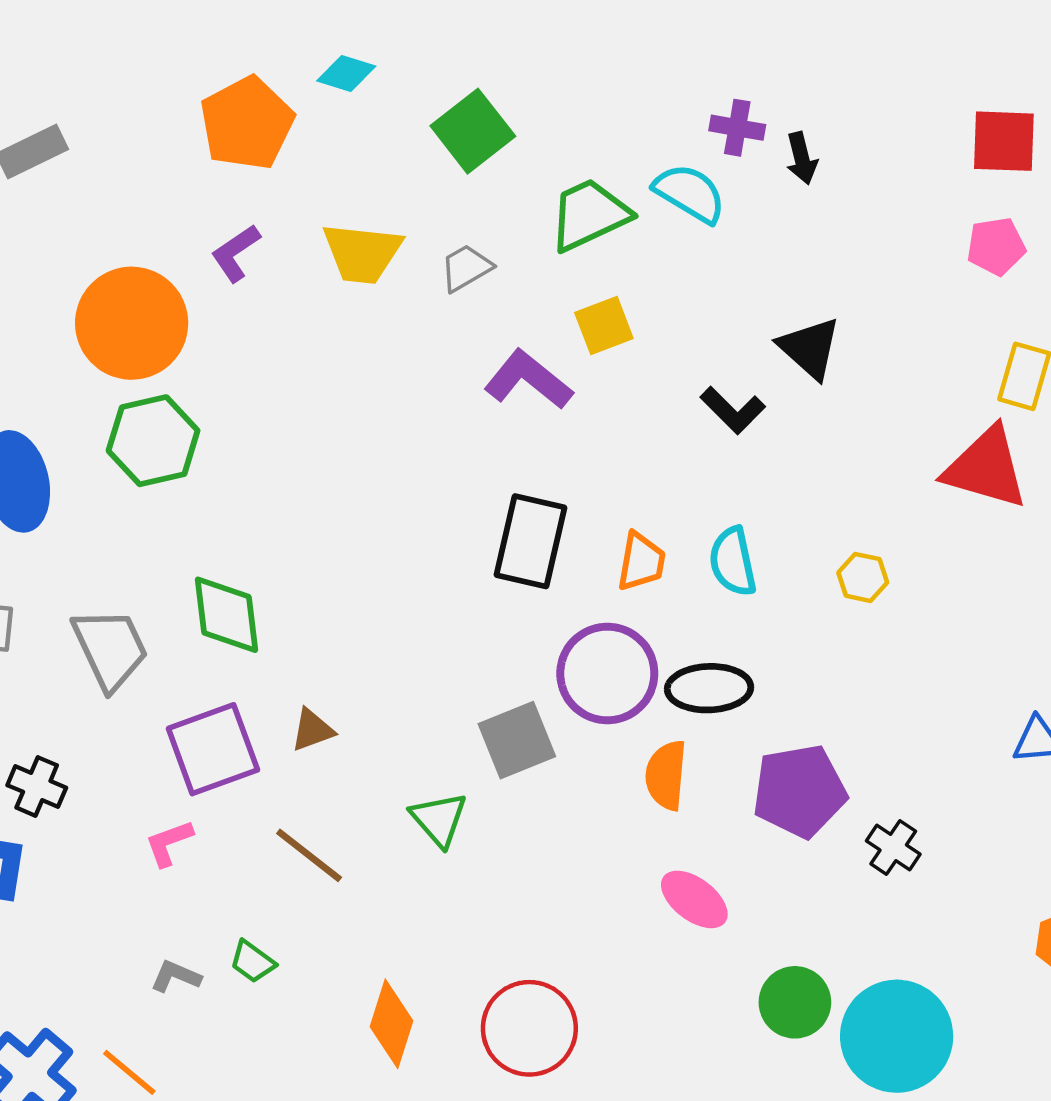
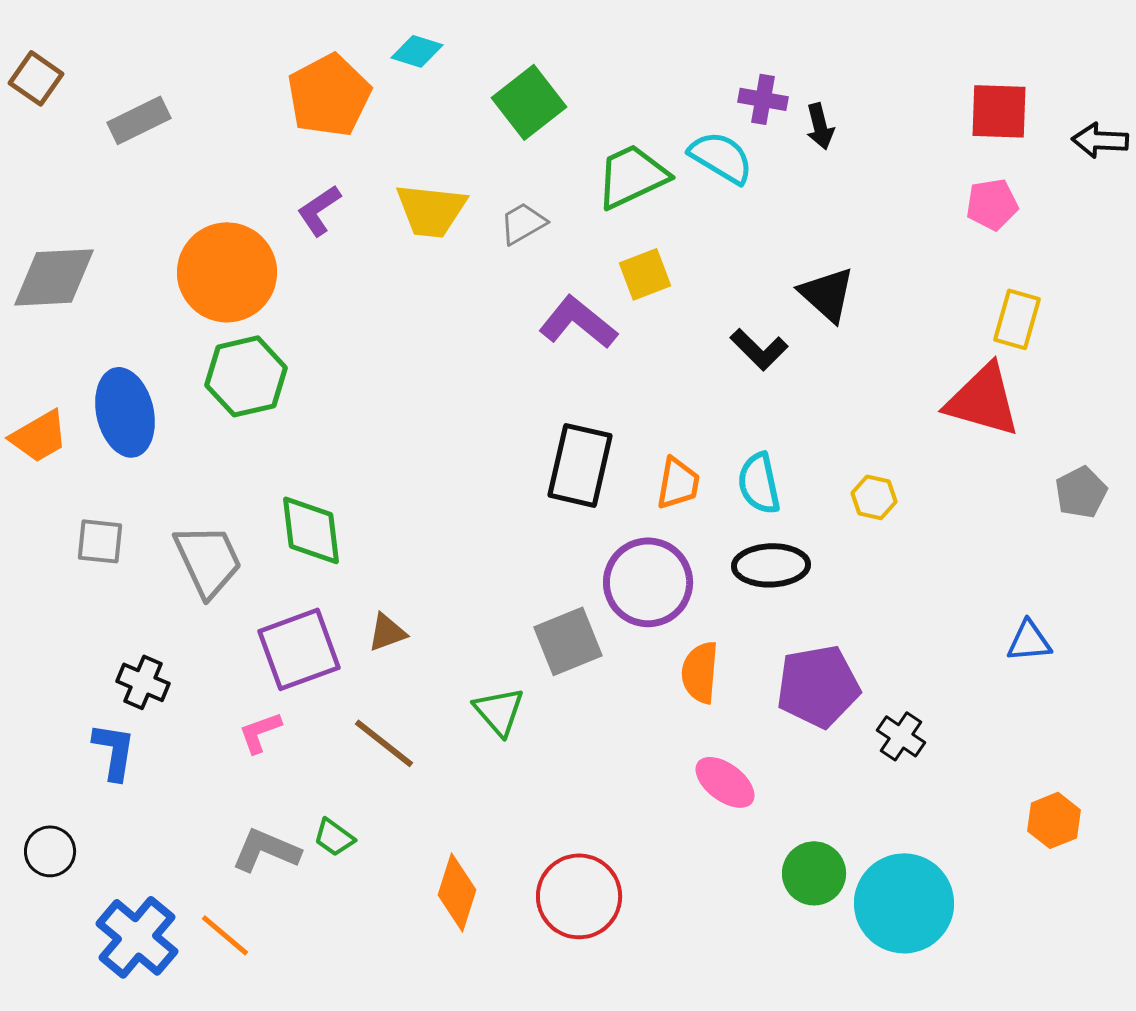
black ellipse: (709, 688) -> (771, 565), moved
gray L-shape: (176, 976) -> (266, 850), size x1.5

